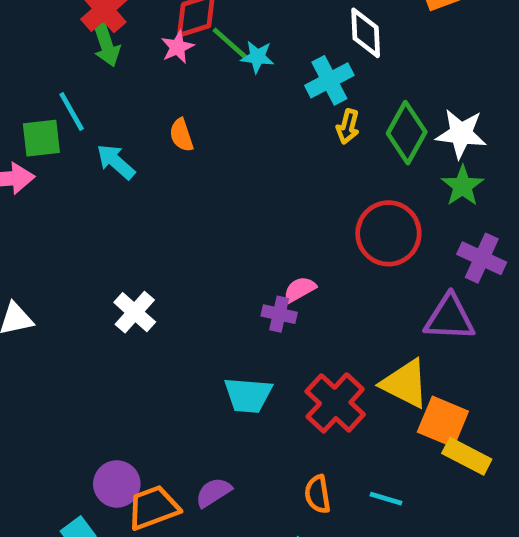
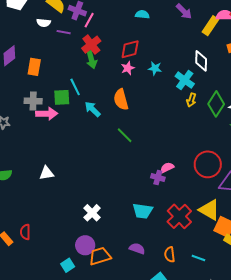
green line: (230, 43) -> (125, 135), moved
pink star: (177, 47) -> (128, 68), moved
cyan cross: (329, 80) -> (185, 80), turned -30
orange semicircle: (181, 135) -> (121, 99), size x1.5
red circle: (388, 233) -> (208, 164), moved
white cross: (135, 312) -> (92, 213), moved
purple semicircle: (213, 492) -> (137, 249), moved, turned 49

